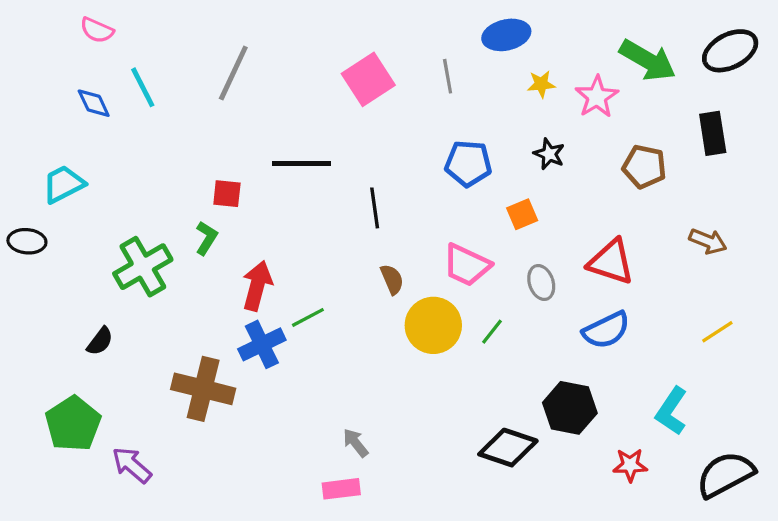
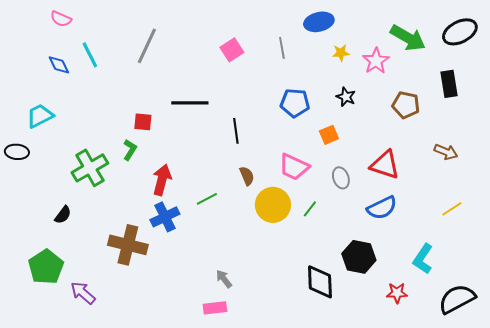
pink square: (368, 79) -> (232, 50), size x0.7
green line: (308, 317) -> (207, 199), moved
black diamond: (508, 448) -> (320, 282), turned 69

